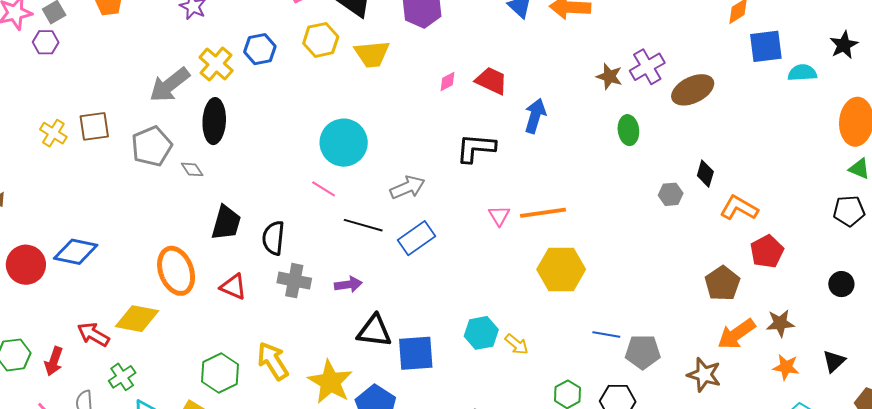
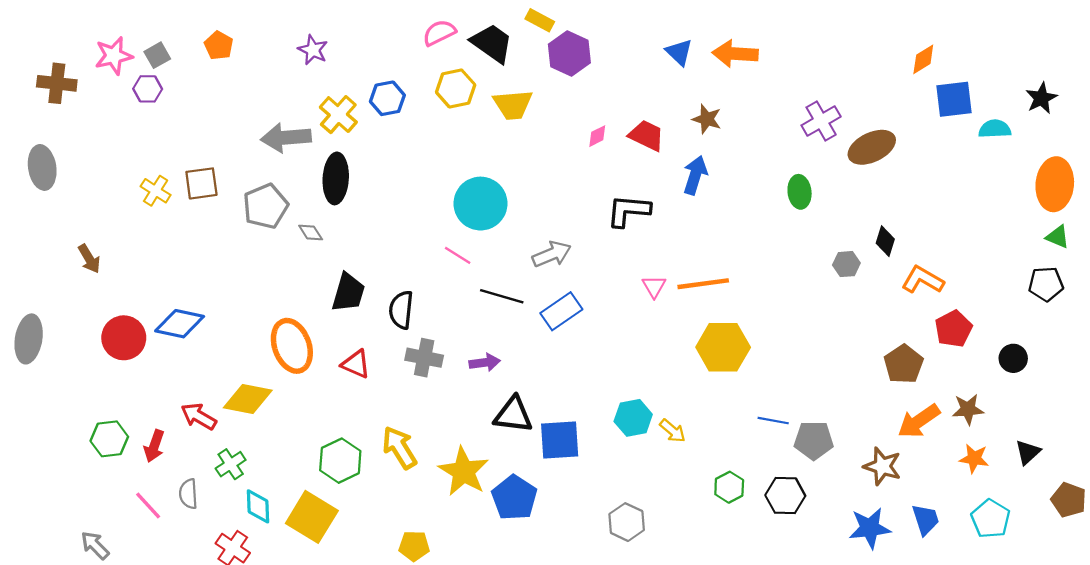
brown star: (609, 76) -> (707, 119), moved
gray arrow: (169, 85) -> (286, 138), turned 33
black circle: (841, 284) -> (1013, 358), moved

